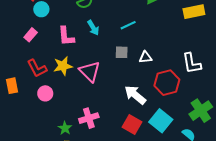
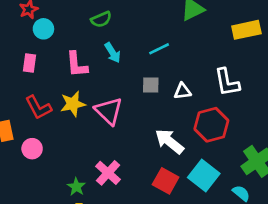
pink rectangle: (31, 35) -> (29, 63), turned -32
white L-shape: (192, 63) -> (227, 82), moved
pink circle: (45, 93) -> (32, 149), moved
pink cross: (89, 118) -> (108, 173), turned -30

